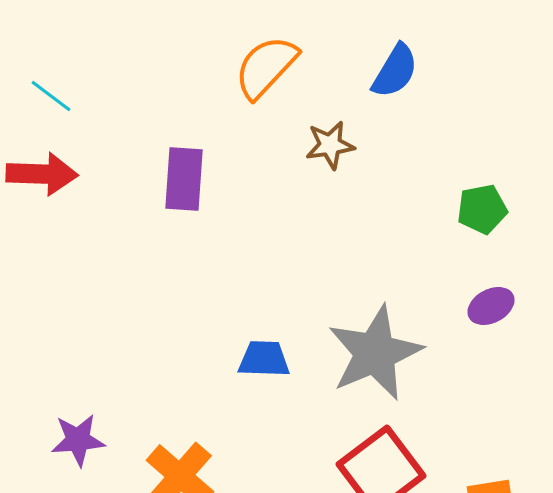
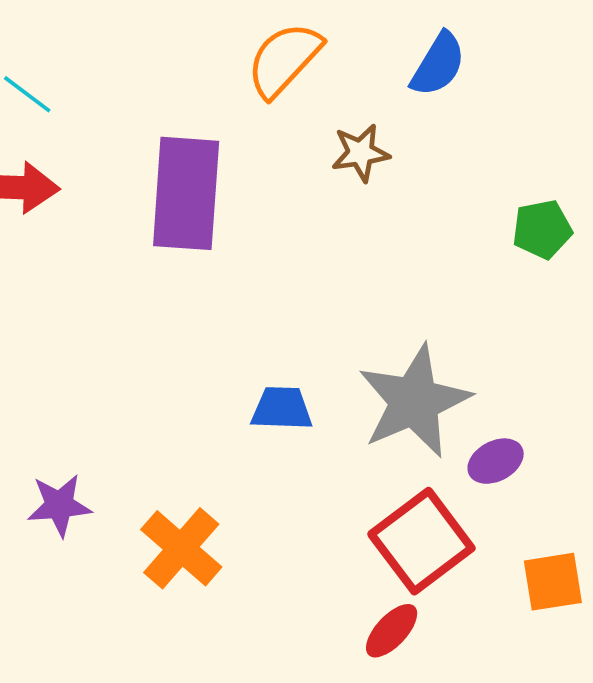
purple rectangle: (184, 179) -> (186, 193), size x1.5
purple ellipse: (491, 306) -> (496, 461), moved

